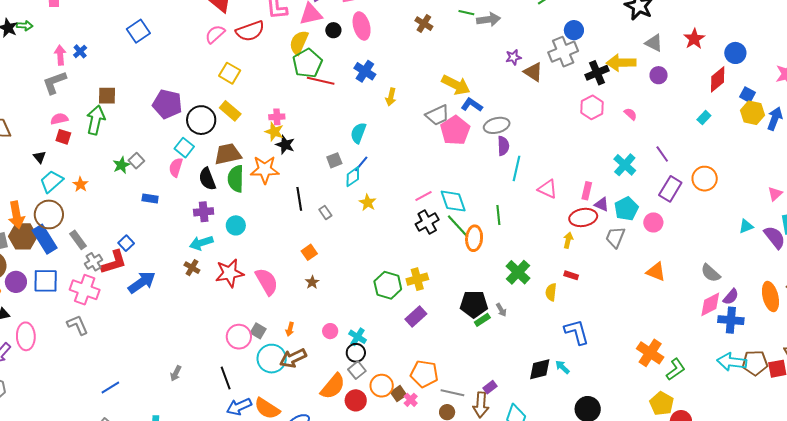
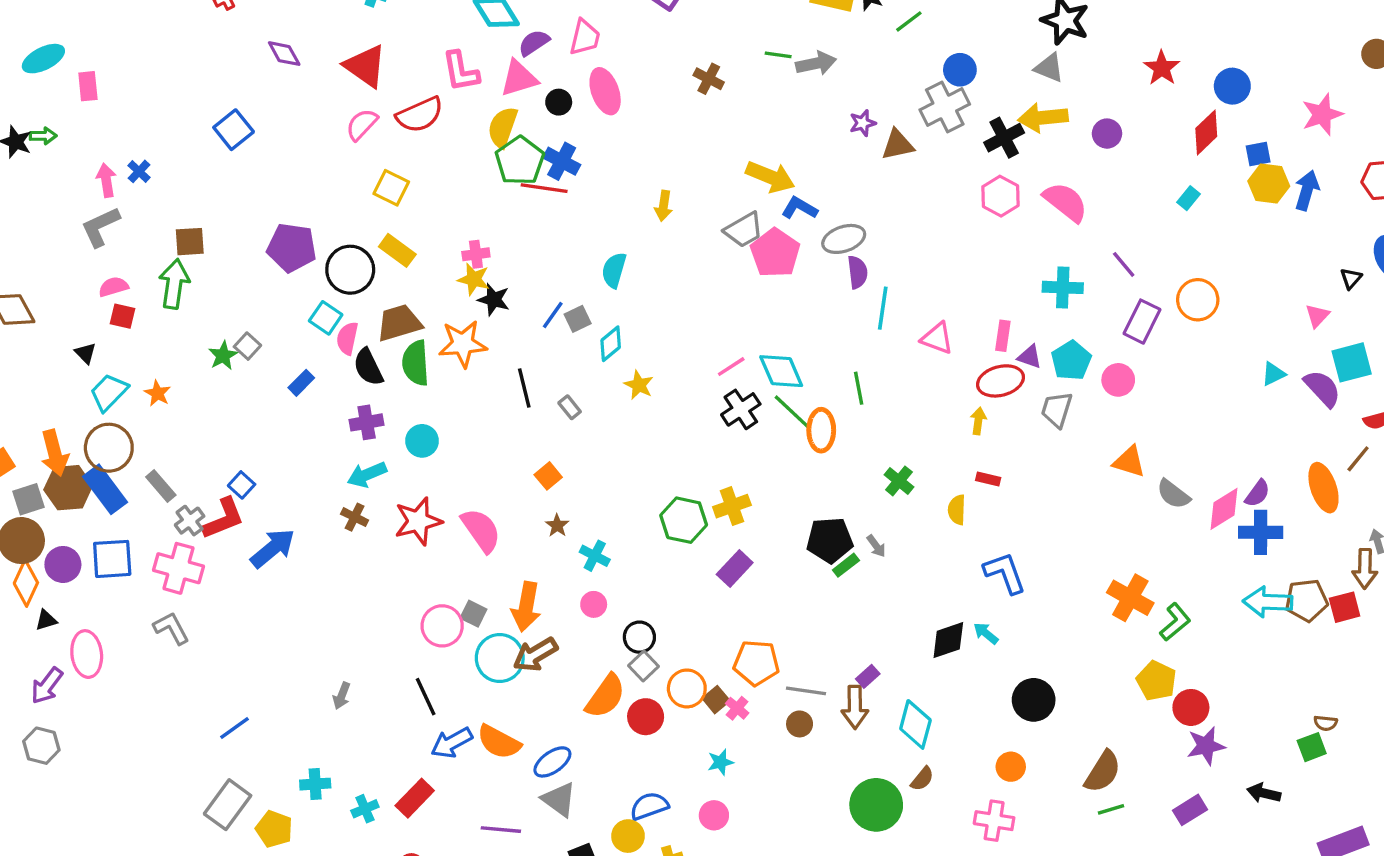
gray triangle: (654, 43) -> (1049, 68), moved
blue cross: (365, 71) -> (562, 161), moved
brown triangle: (533, 72) -> (898, 145), turned -40
blue square: (747, 95) -> (1258, 154), turned -35
pink semicircle: (630, 114) -> (1065, 202), size x2.0
blue line: (361, 164) -> (553, 315), moved
cyan cross: (625, 165) -> (1063, 287), turned -35
pink semicircle: (176, 167) -> (347, 338), moved
blue rectangle: (150, 198) -> (301, 383), moved, turned -49
green cross: (518, 272) -> (899, 481), size x0.7
gray semicircle: (711, 273) -> (1173, 494), moved
orange arrow: (290, 329) -> (526, 607), size x2.0
cyan cross: (358, 337) -> (595, 556), moved

